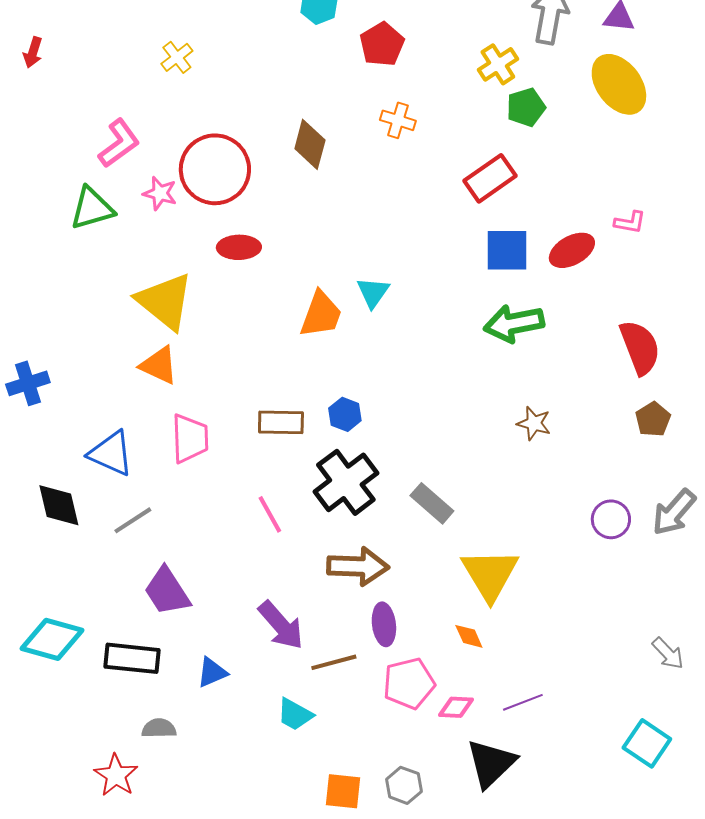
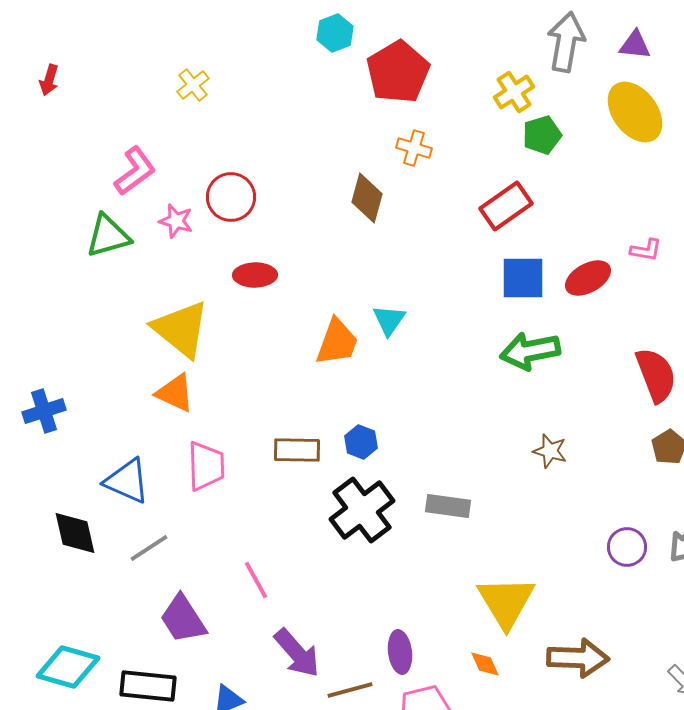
red pentagon: (382, 44) -> (398, 72), size x1.4
brown diamond: (310, 144) -> (367, 198), moved
red circle: (215, 169) -> (231, 197), size x0.7
gray rectangle: (432, 503) -> (448, 506), moved, turned -33
pink line: (270, 514) -> (256, 580), moved
brown arrow: (358, 566) -> (578, 658), moved

